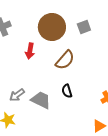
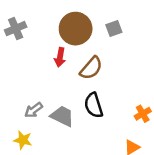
red arrow: (30, 51) -> (60, 57), moved
black semicircle: (67, 91) -> (94, 105), size x1.5

